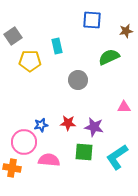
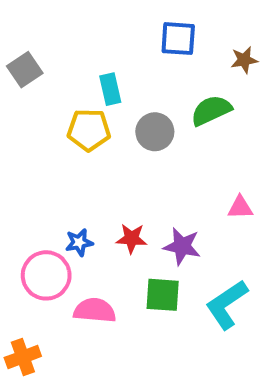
yellow pentagon: (30, 61) -> (89, 130), moved
gray circle: (78, 80) -> (155, 132), moved
orange cross: (12, 168) -> (23, 357), moved, turned -30

